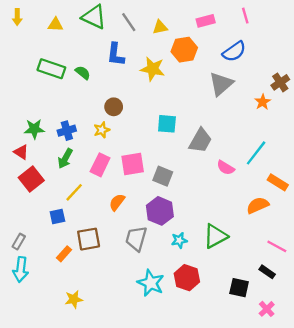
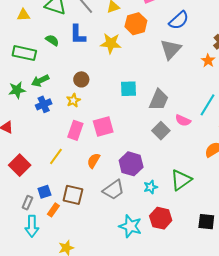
green semicircle: (83, 73) -> (52, 40), moved
green star: (34, 129) -> (17, 90), moved
green arrow: (65, 158) -> (40, 81), moved, turned 42
gray square: (163, 176) -> (161, 131), moved, turned 30
red square: (31, 179) -> (20, 165), moved
blue square: (57, 217) -> (44, 192), moved
brown square: (89, 239) -> (73, 195), turned 30
gray trapezoid: (136, 239) -> (114, 190), turned -135
gray rectangle: (19, 242) -> (27, 203), moved
cyan arrow: (21, 269) -> (32, 226), moved

